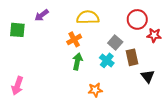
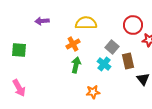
purple arrow: (42, 15) -> (42, 21), turned 32
green square: (17, 30) -> (19, 50), moved
pink arrow: (17, 86) -> (19, 88), turned -48

